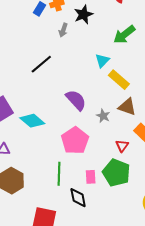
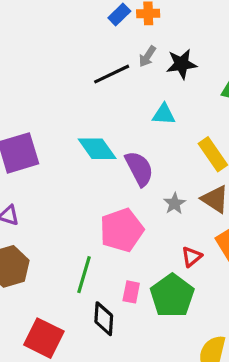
black star: (83, 14) -> (182, 64), moved
cyan triangle: (102, 61) -> (164, 114), moved, turned 35
black line: (41, 64) -> (112, 74), moved
cyan diamond: (32, 121) -> (97, 149), moved

